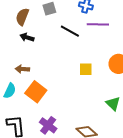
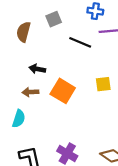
black arrow: (27, 37) -> (37, 69), moved
orange square: (36, 92) -> (63, 91), moved

